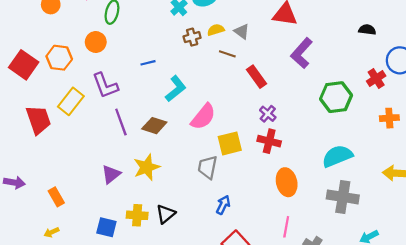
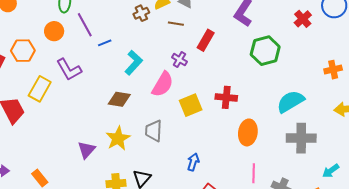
red rectangle: (257, 77) -> (206, 40), turned 75
red cross: (376, 78) -> (303, 19), moved
green hexagon: (336, 97) -> (265, 51), moved
purple cross: (268, 114) -> (179, 60), moved
orange cross: (389, 118) -> (333, 70), moved
purple line: (121, 122) -> (85, 25), moved
gray trapezoid: (208, 167) -> (154, 131), moved
orange ellipse: (287, 182) -> (248, 132), turned 30

